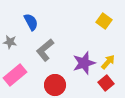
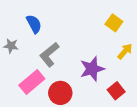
yellow arrow: (108, 62) -> (125, 51), moved
pink rectangle: (15, 75) -> (32, 82), moved

